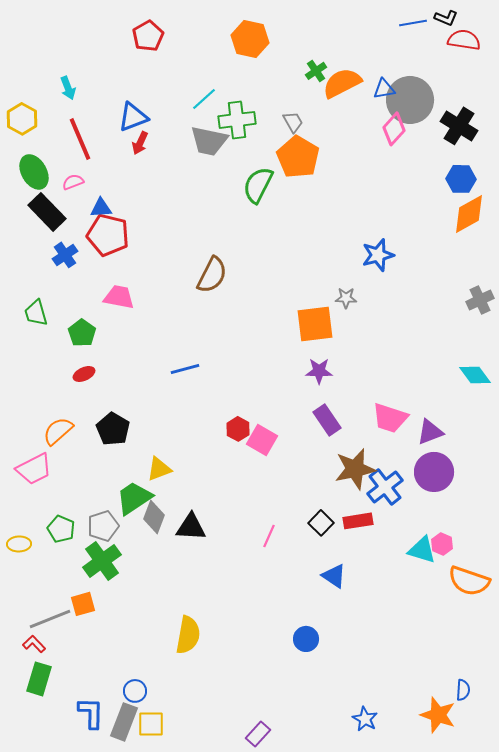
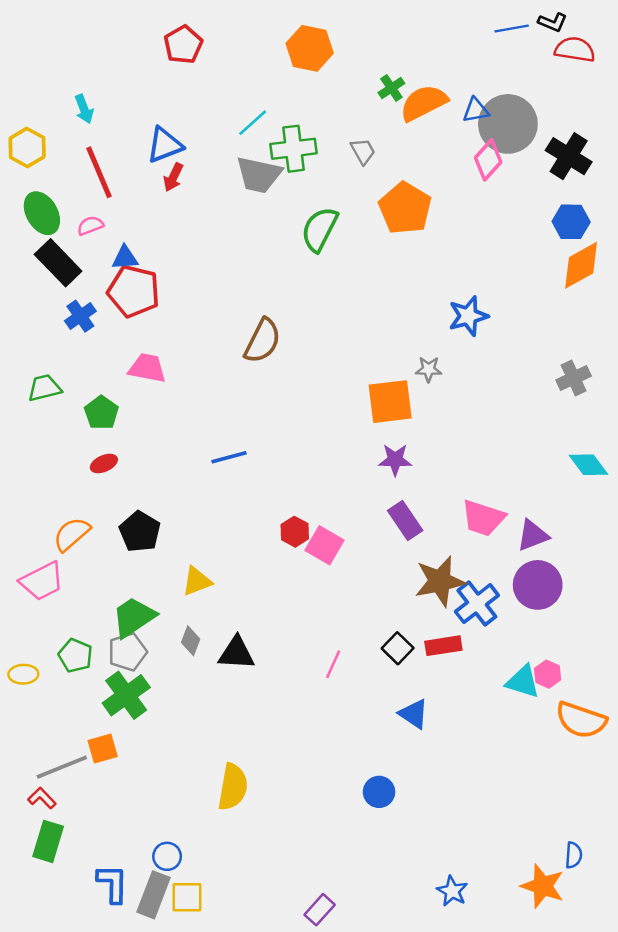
orange pentagon: (298, 157) -> (405, 208), moved
gray cross: (480, 300) -> (574, 378), moved
green trapezoid: (36, 313) -> (44, 388), turned 92
green trapezoid: (134, 498) -> (134, 617), moved
gray diamond: (154, 517) -> (191, 641), size x0.7

